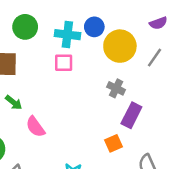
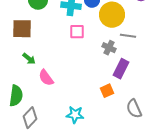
gray line: (154, 58) -> (128, 36), moved, turned 63
pink square: (64, 63) -> (77, 32), moved

